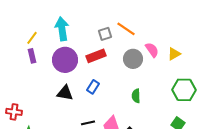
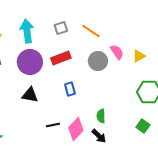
gray square: (105, 34) -> (61, 28), moved
blue rectangle: (93, 87) -> (70, 89), moved, turned -48
green semicircle: (136, 96) -> (101, 116), moved

